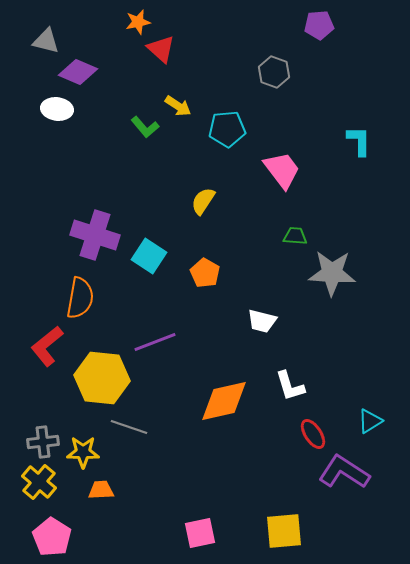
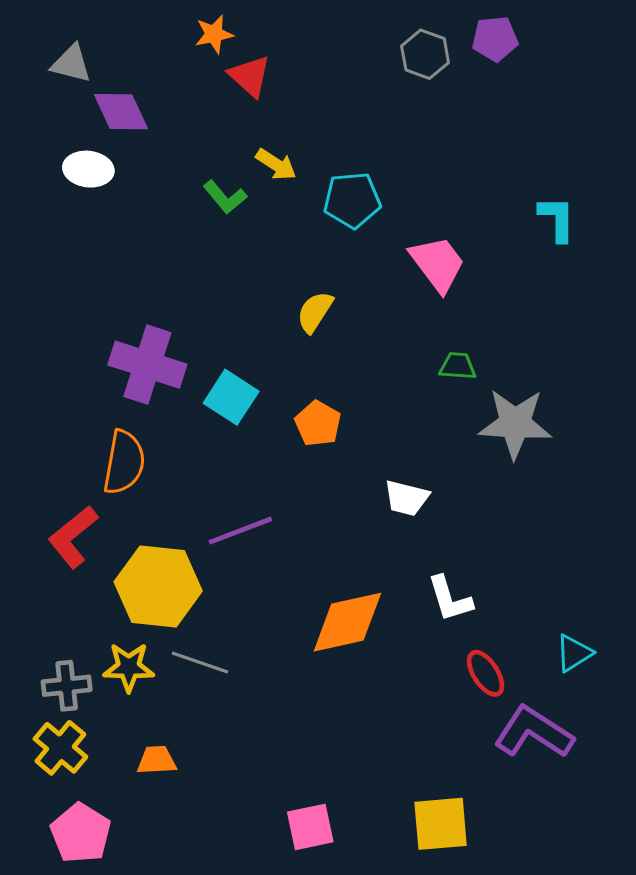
purple diamond: (78, 72) -> (121, 112), turned 42
gray hexagon: (274, 72) -> (425, 54), moved
yellow star: (83, 452) -> (129, 667), moved

